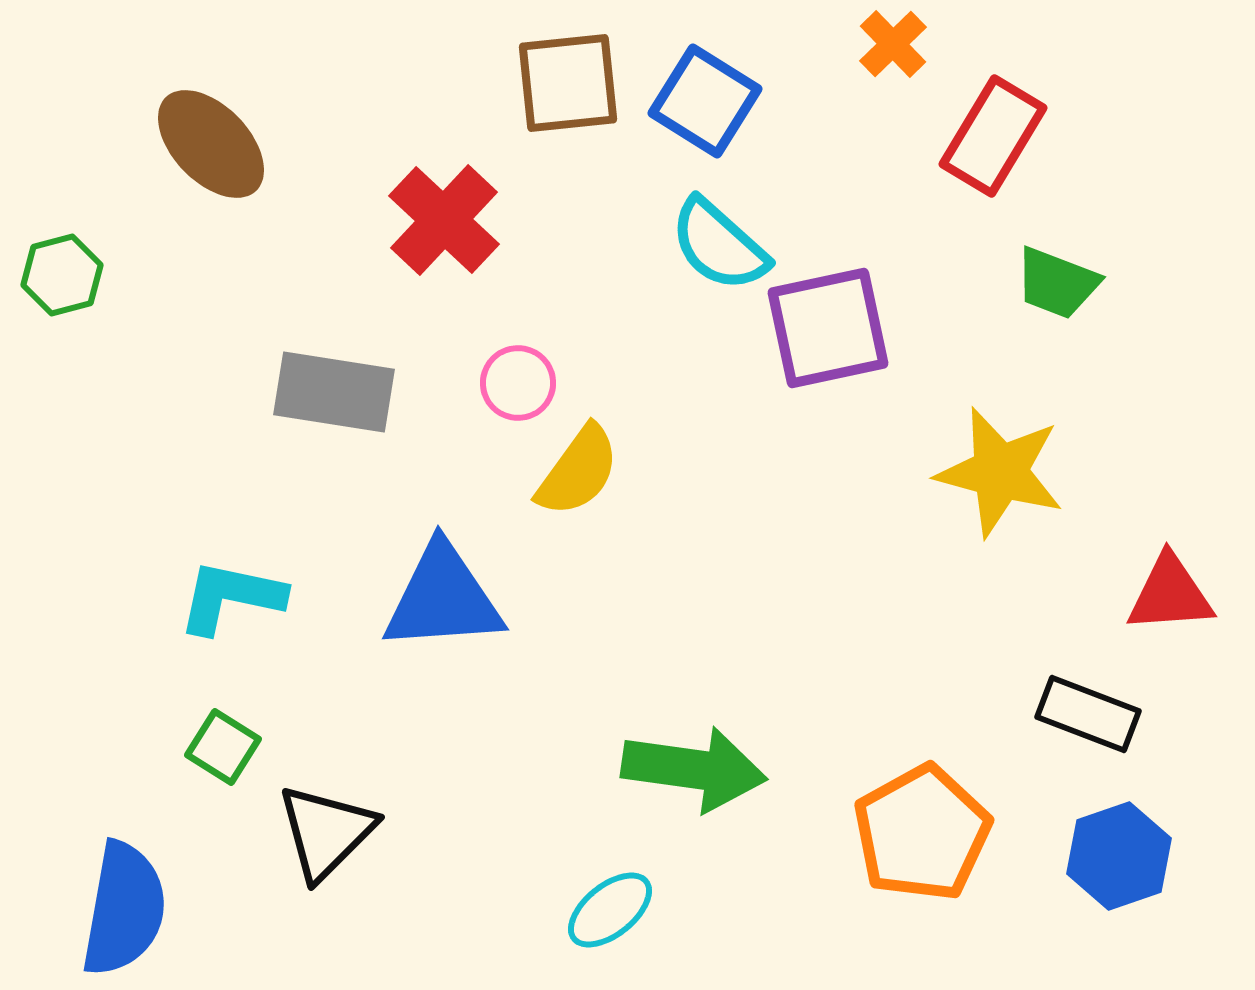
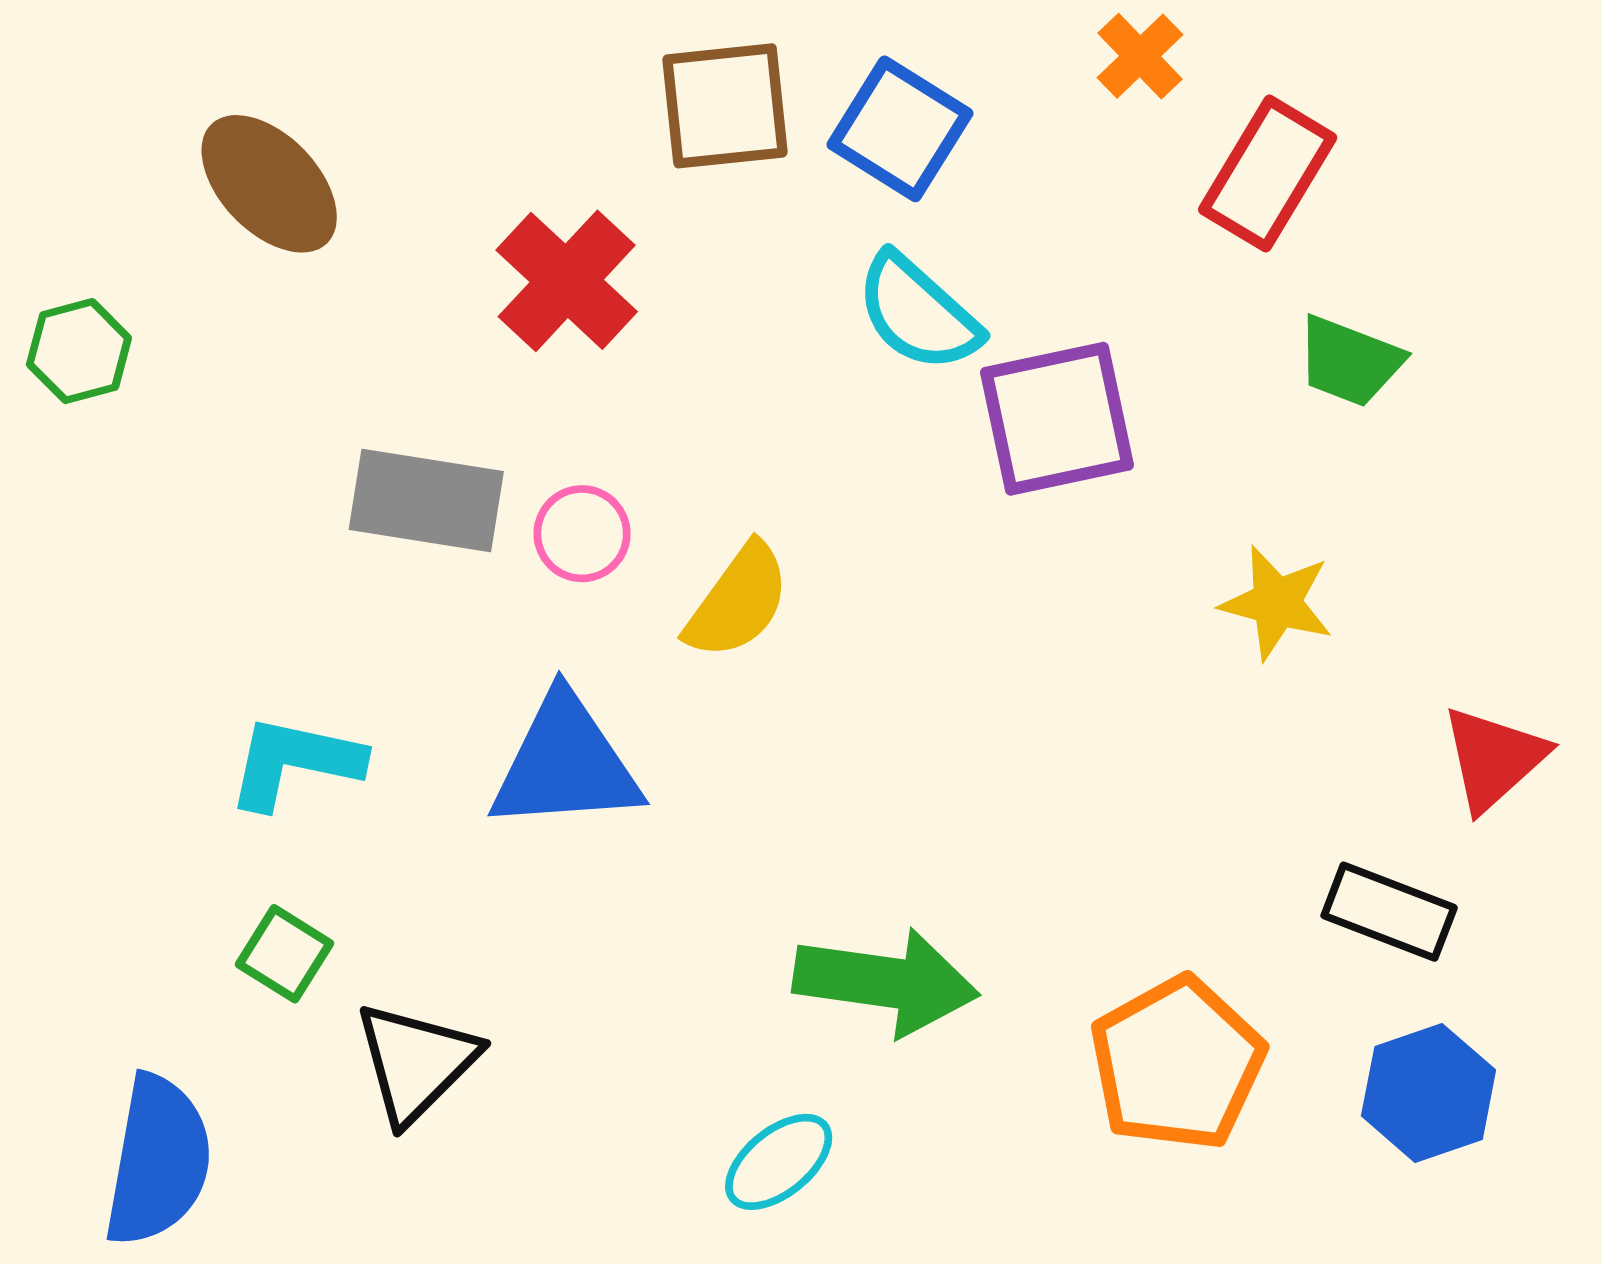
pink circle: (518, 383) -> (582, 534), moved
yellow star: (1000, 472) -> (1277, 603), size x0.7
red triangle: (1170, 594) -> (1494, 758), turned -38

